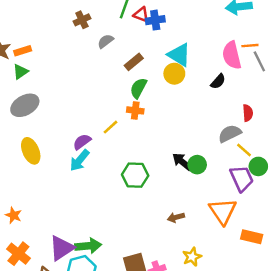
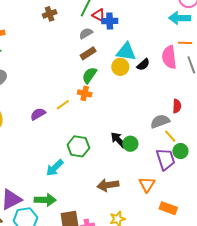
gray semicircle: (105, 41) -> (86, 33), moved
orange line: (250, 46) -> (185, 43), moved
cyan triangle: (179, 55) -> (126, 52), turned -30
black semicircle: (218, 81) -> (143, 65), moved
cyan arrow: (80, 160) -> (55, 168), moved
orange triangle: (223, 211) -> (147, 185), size x0.7
brown arrow: (176, 217) -> (108, 185), size x1.5
green arrow: (88, 246) -> (45, 200), moved

